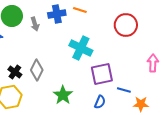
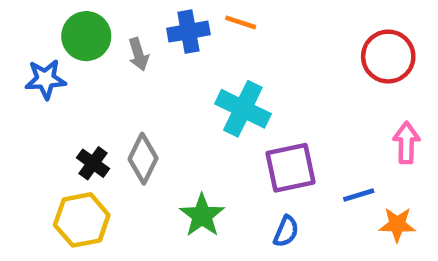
red circle: (126, 25) -> (388, 57), moved
blue line: (124, 90) -> (359, 195), moved, turned -32
orange star: (141, 104) -> (397, 225), moved

